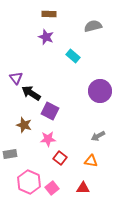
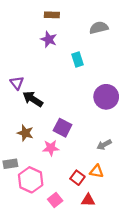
cyan rectangle: (73, 56) -> (77, 60), turned 32
purple square: (50, 111) -> (63, 128), moved
red square: (60, 158) -> (77, 178), moved
pink hexagon: (29, 182) -> (31, 180), moved

